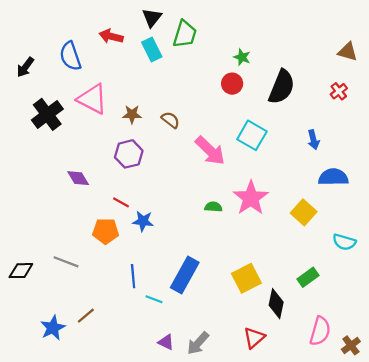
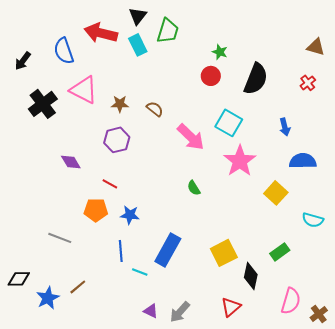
red arrow: (111, 36) -> (101, 33), size x1.5
pink star: (251, 198) -> (240, 161), moved
green semicircle: (213, 207) -> (194, 188), turned -126
blue star: (143, 221) -> (130, 215), moved
black diamond: (21, 271) -> (19, 279), moved

